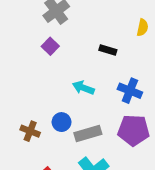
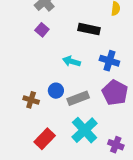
black rectangle: (108, 50) -> (89, 29), size x1.5
purple pentagon: (134, 130) -> (115, 93), turned 30

